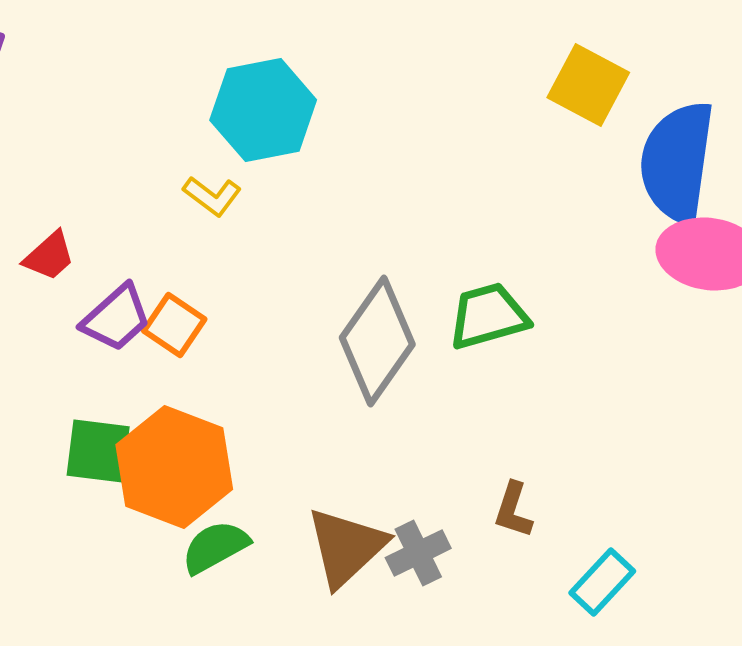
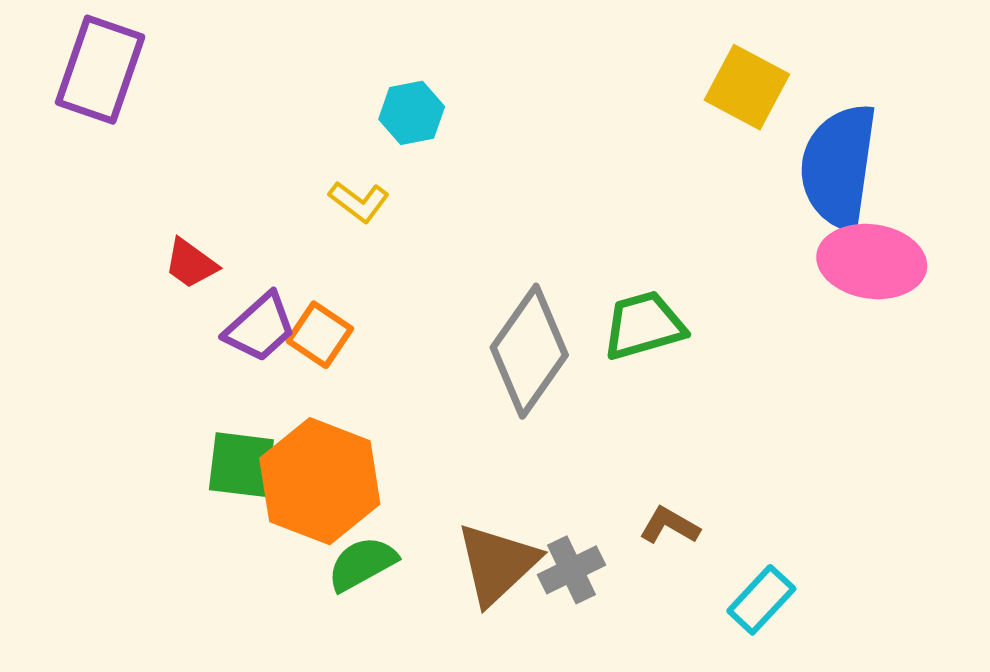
cyan hexagon: (263, 110) -> (412, 113), size x0.6
red trapezoid: (49, 256) -> (191, 264), turned 78
brown L-shape: (513, 510) -> (670, 526), turned 102

